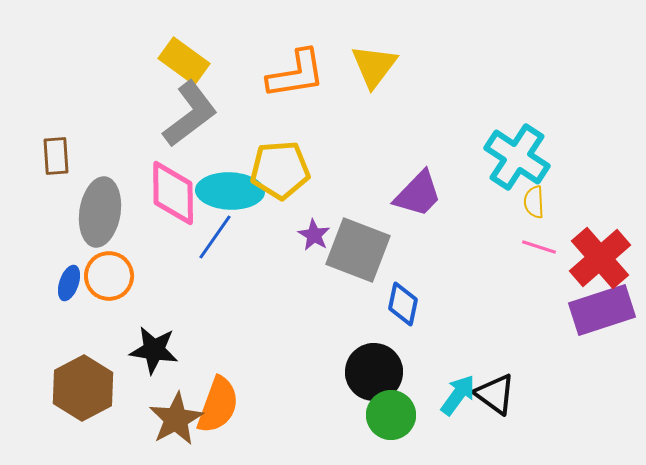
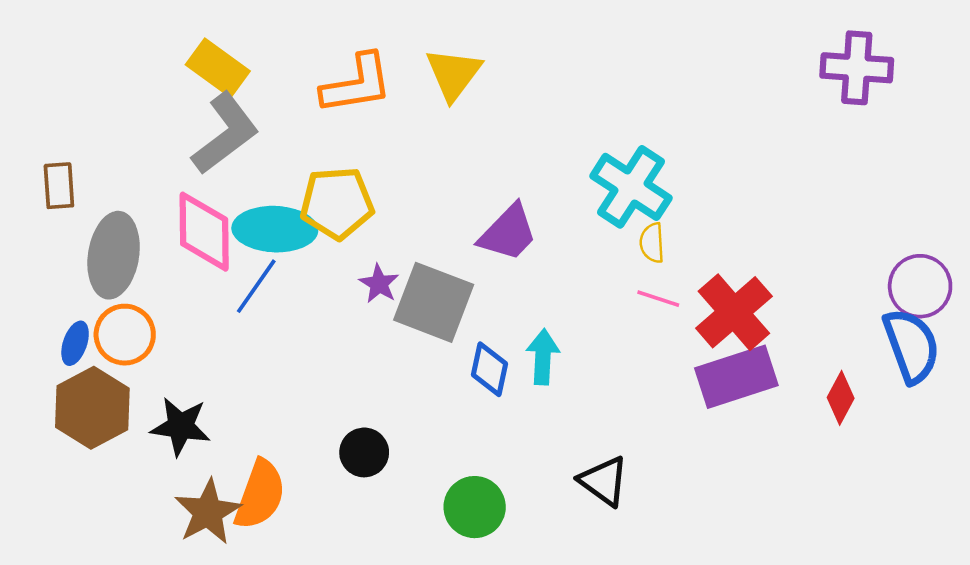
black circle: (374, 372) -> (364, 452), moved, size x0.7
brown hexagon: (83, 388) -> (92, 408), moved
cyan arrow: (458, 395) -> (543, 357), moved, turned -33

